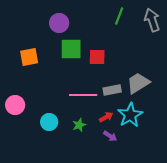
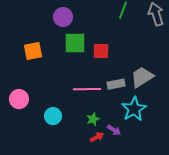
red arrow: (106, 117) -> (97, 137), moved
green star: (79, 125) -> (93, 119), moved

